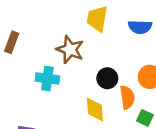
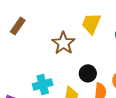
cyan cross: (47, 79) -> (43, 84), moved, turned -36

